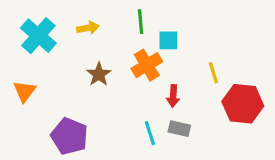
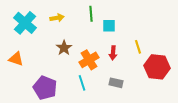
orange cross: (147, 65) -> (89, 60), moved
orange triangle: (24, 91) -> (16, 59), turned -49
red arrow: (173, 96) -> (113, 53), moved
cyan line: (150, 133) -> (82, 83), moved

